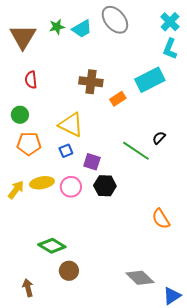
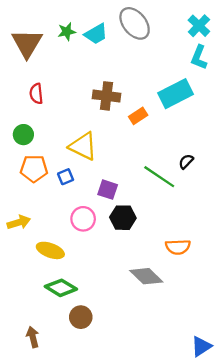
blue square: (66, 151) -> (66, 177), moved
yellow ellipse: (42, 183) -> (50, 250), moved, turned 30
yellow arrow: (16, 190) -> (19, 222), turned 36
orange semicircle: (161, 219) -> (178, 247), moved, turned -60
gray diamond: (140, 278) -> (146, 276), moved

